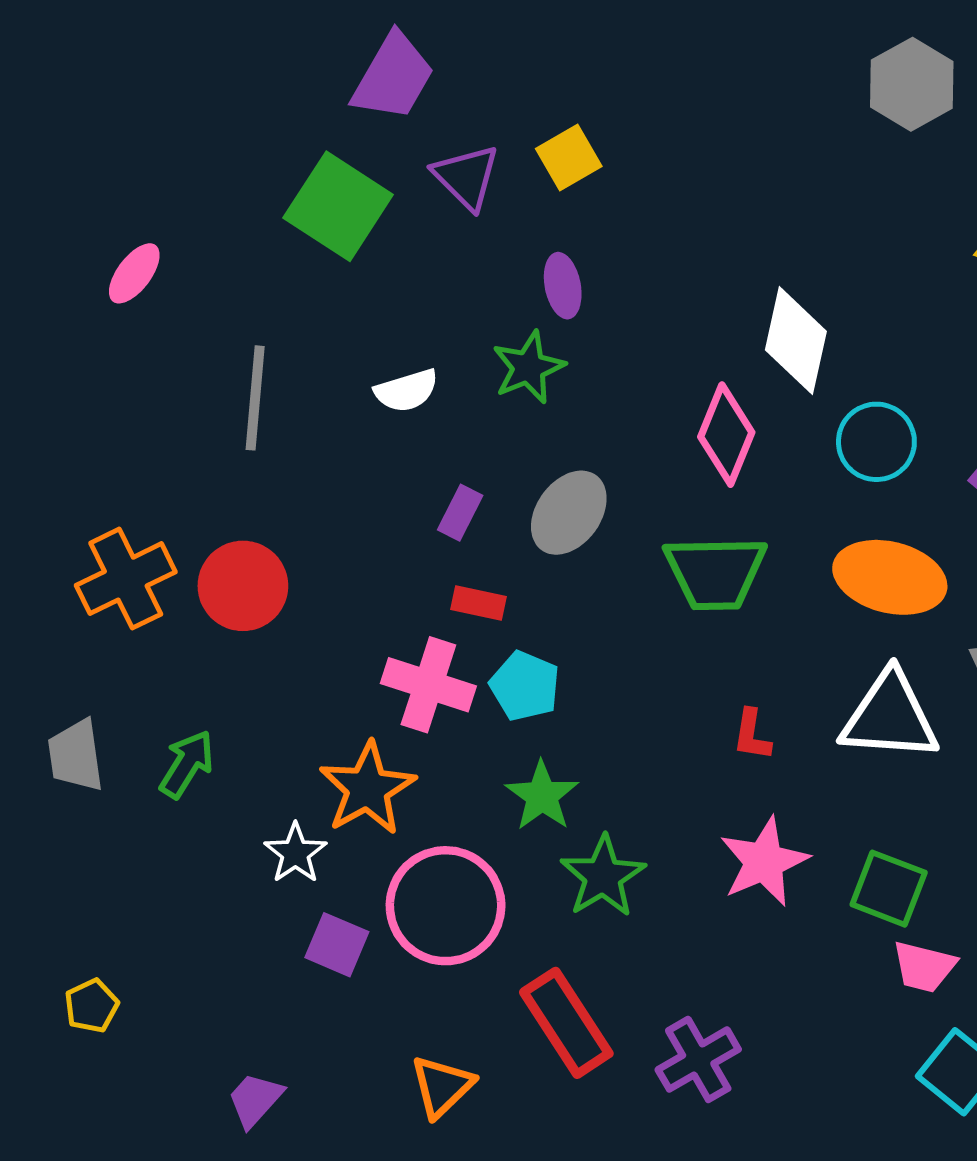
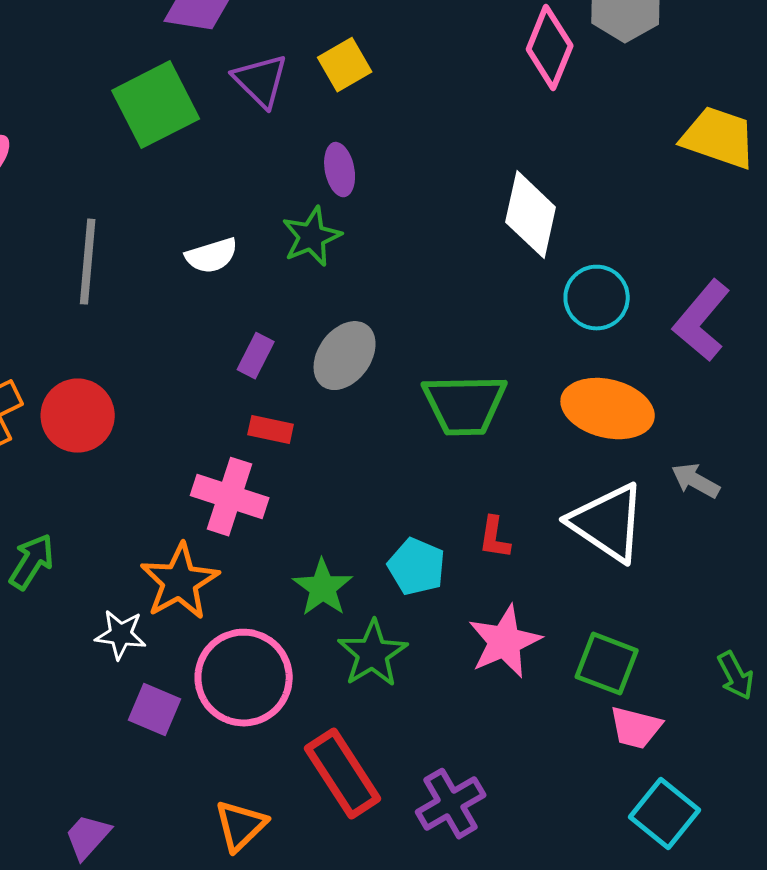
green square: (338, 206) -> (156, 105), turned 30
pink diamond: (726, 435) -> (550, 48), moved
cyan pentagon: (525, 686) -> (417, 567), moved
white triangle: (890, 716) -> (608, 523), turned 30
white star: (295, 853) -> (121, 635), turned -30

